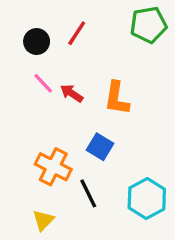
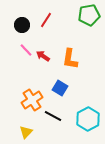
orange cross: (53, 167) -> (32, 100), turned 30
black line: (88, 193) -> (53, 116), turned -36

